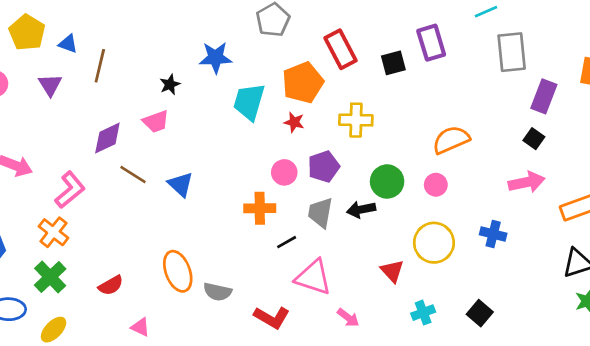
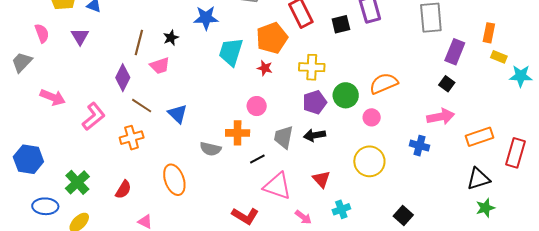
brown line: (100, 66) -> (139, 43), moved
purple diamond: (107, 138) -> (123, 78), turned -40
purple pentagon: (324, 167) -> (315, 102), moved
green circle: (387, 181) -> (346, 95), moved
orange cross: (53, 232) -> (132, 138), moved, turned 35
blue cross: (493, 234) -> (419, 146), moved
red triangle: (392, 271) -> (321, 179), moved
red semicircle: (111, 285) -> (123, 190), turned -30
gray semicircle: (218, 292) -> (210, 149), moved
cyan cross: (423, 313) -> (341, 209), moved

